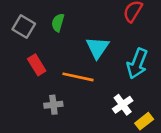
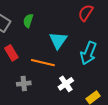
white cross: (123, 105) -> (66, 84), moved

